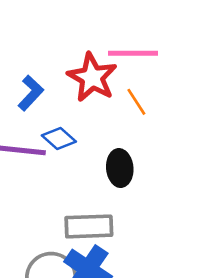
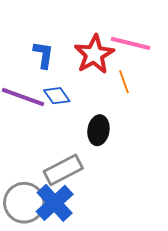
blue L-shape: (31, 93) -> (43, 55), turned -48
gray rectangle: (89, 226) -> (63, 170), turned -39

